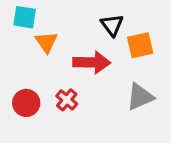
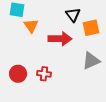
red cross: (67, 100) -> (44, 74), moved, turned -32
red circle: (26, 103) -> (18, 74), moved

